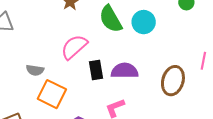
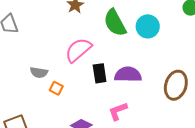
orange square: (52, 94) -> (56, 88), moved, size x0.5

